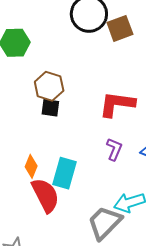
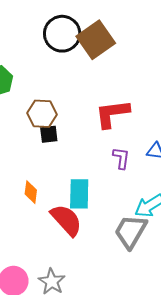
brown square: (120, 28) -> (96, 40), size x1.4
orange diamond: (31, 166) -> (31, 192), moved

